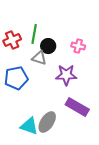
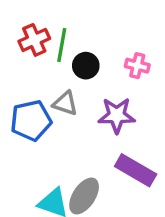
red cross: (12, 40) -> (34, 40), moved
gray triangle: (39, 58) -> (65, 103), moved

